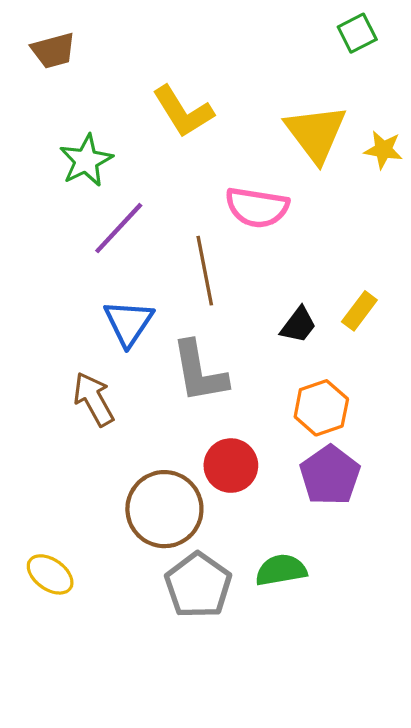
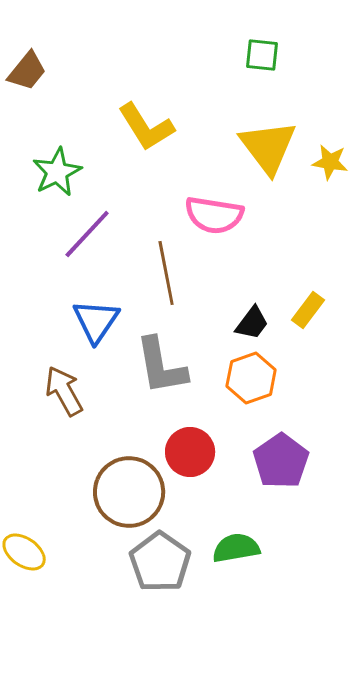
green square: (357, 33) -> (262, 55), moved, turned 33
brown trapezoid: (53, 51) -> (27, 71), turned -36
orange hexagon: (321, 408) -> (251, 378), moved

